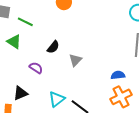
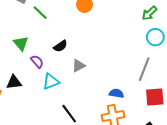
green triangle: (14, 42) -> (21, 43), moved
cyan triangle: (57, 99) -> (51, 81), moved

